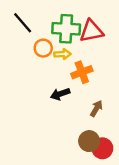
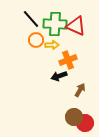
black line: (23, 23) -> (31, 19), moved
red triangle: (92, 31) -> (76, 26), turned 35
black arrow: (60, 94) -> (59, 76), moved

